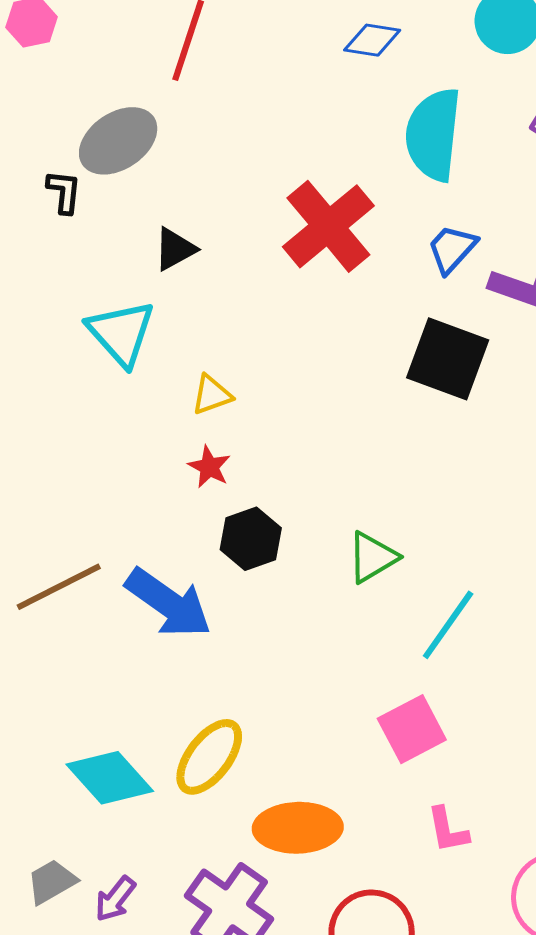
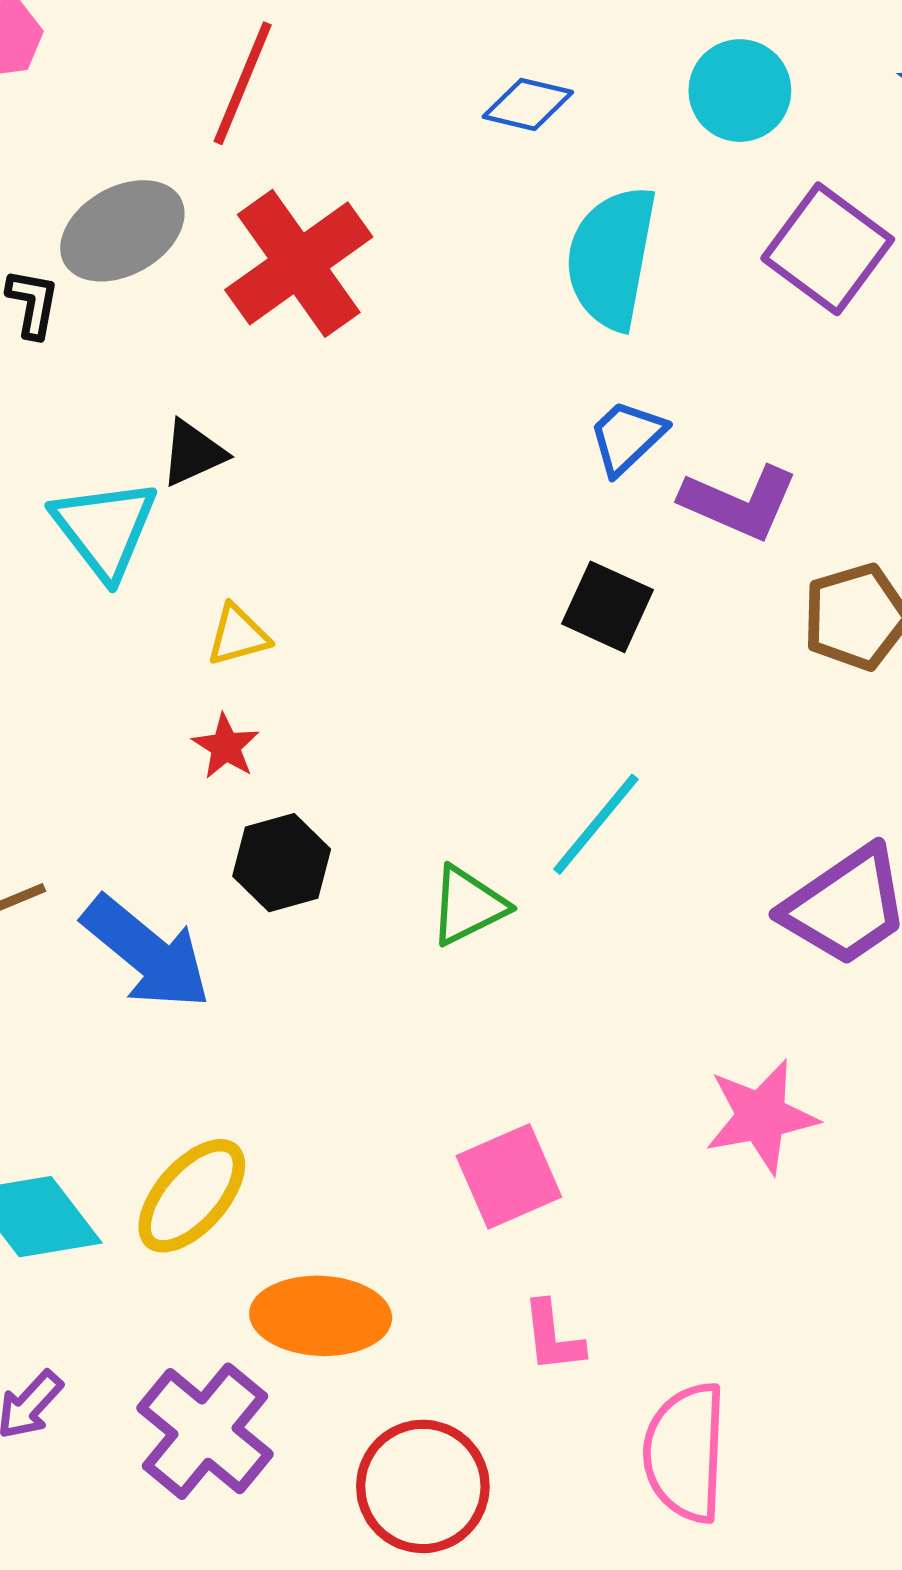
red cross: (328, 226) -> (299, 263), moved
black triangle: (175, 249) -> (193, 453), moved
black square: (448, 359) -> (607, 607), size x0.7
cyan line: (448, 625) -> (596, 824), moved

